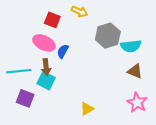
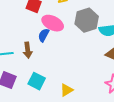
pink ellipse: (44, 43) -> (53, 23), moved
cyan square: (46, 81) -> (37, 81), moved

